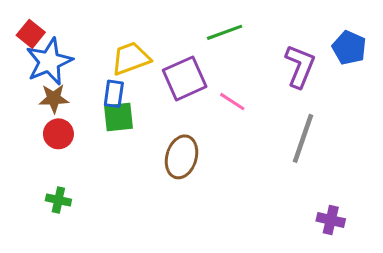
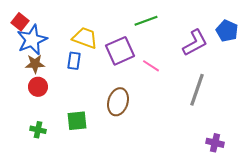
yellow trapezoid: (131, 58) -> (85, 38), turned 40
purple L-shape: (300, 66) -> (195, 43), turned 40
green square: (118, 117) -> (77, 121), moved

